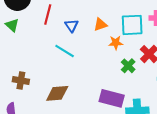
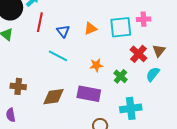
orange star: (116, 43) -> (96, 65), moved
green cross: (128, 66) -> (120, 76), moved
purple rectangle: (112, 98) -> (89, 94), moved

